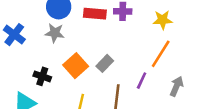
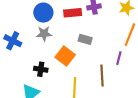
gray rectangle: (105, 63) -> (85, 39), moved, turned 72

